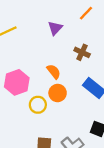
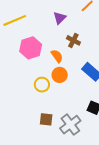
brown cross: (82, 52) -> (73, 40), moved
pink hexagon: (17, 82) -> (31, 48), moved

